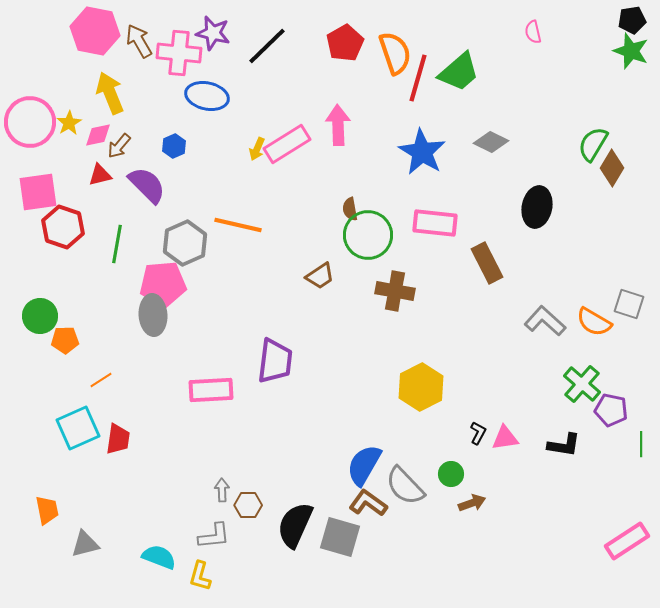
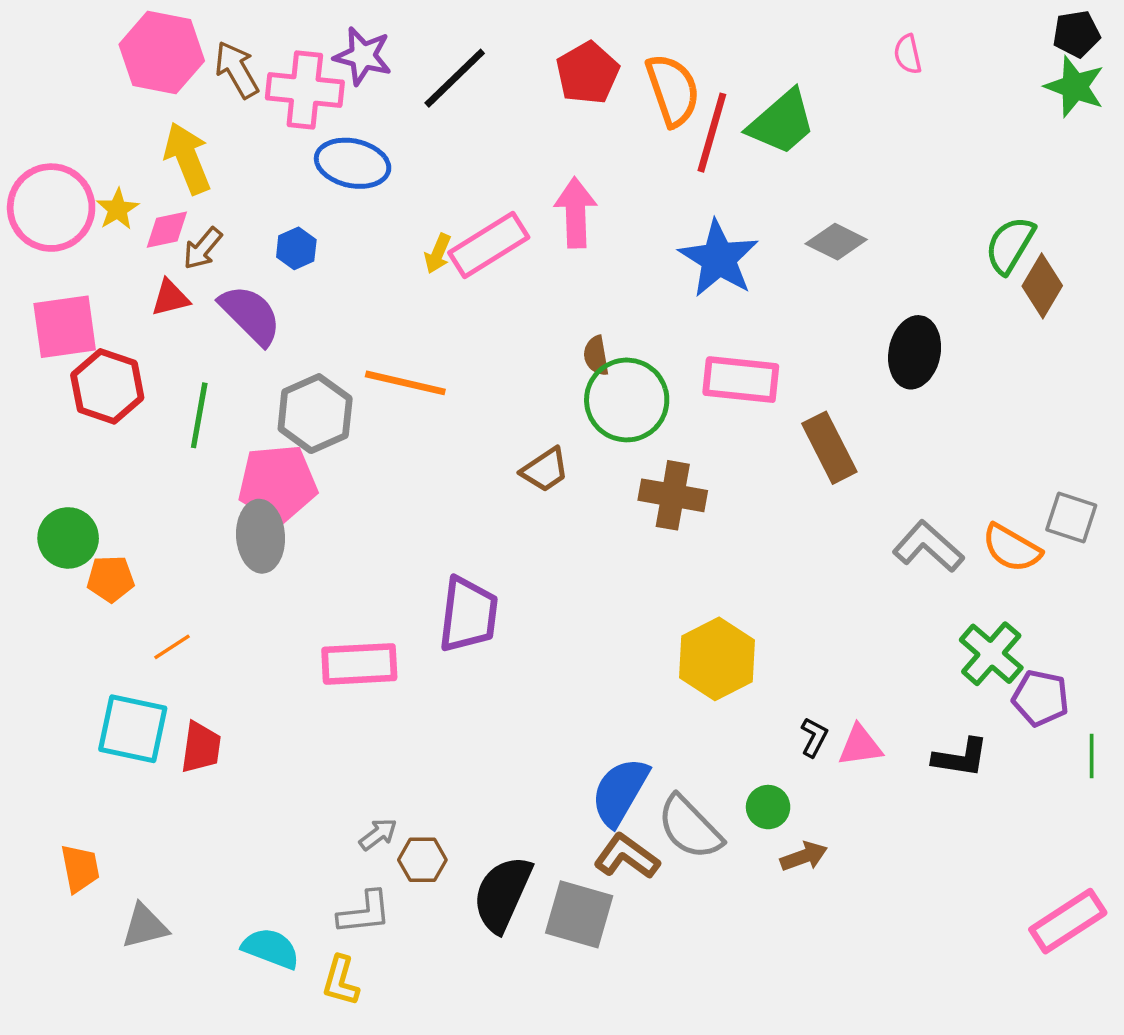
cyan square: (78, 428) -> (133, 729), turned 36
gray arrow: (222, 490) -> (378, 834), turned 55

